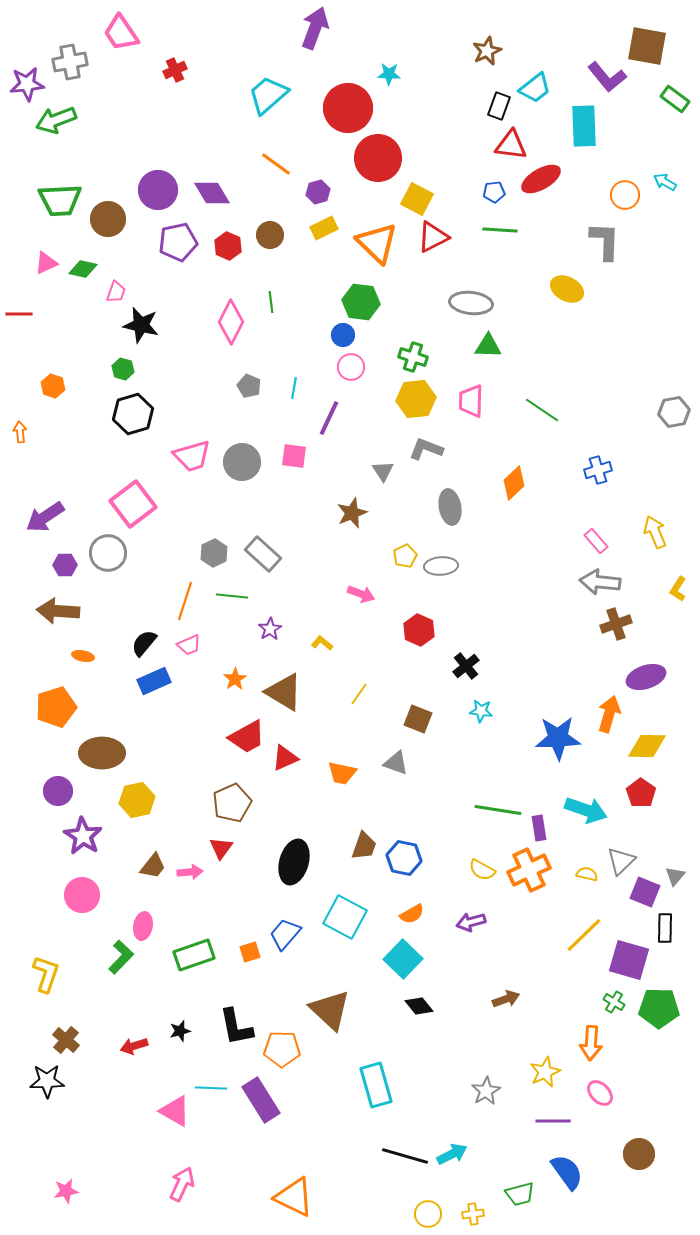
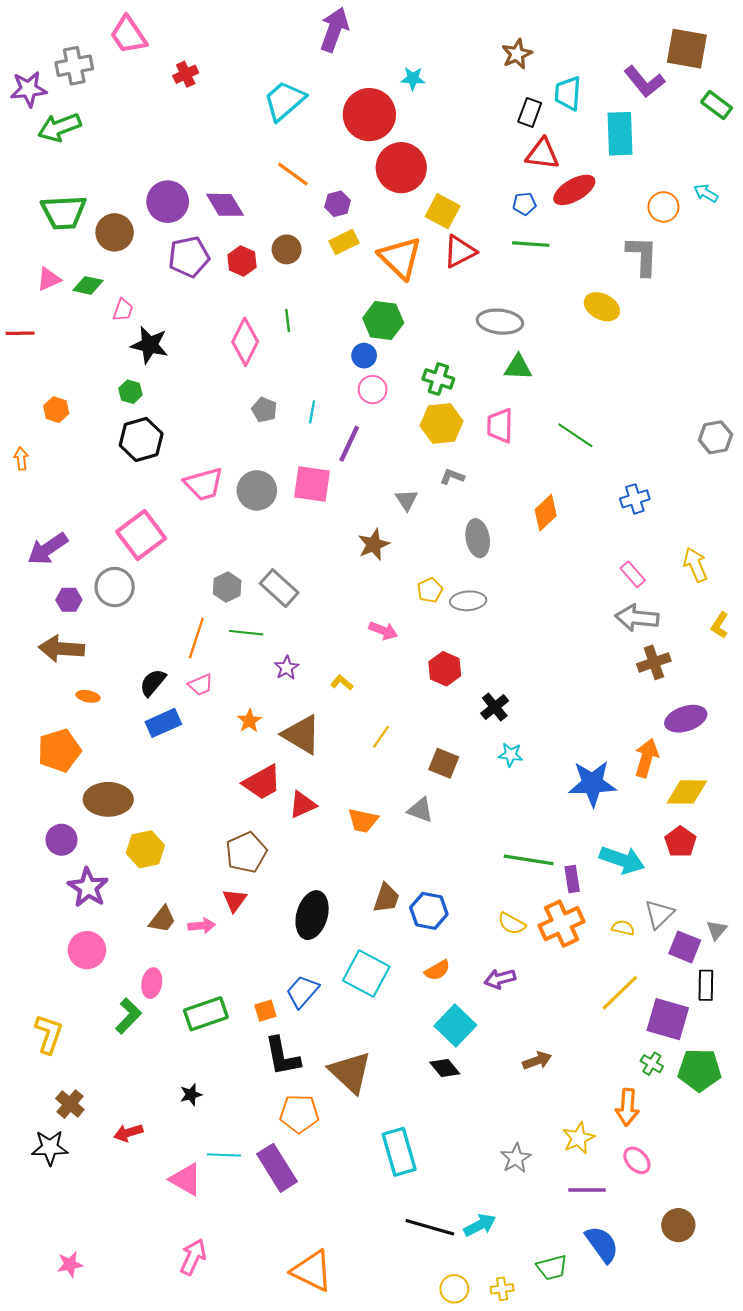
cyan trapezoid: (535, 88) -> (568, 93), turned 132
gray L-shape: (426, 449) -> (452, 477), size x0.7
pink square: (294, 456) -> (312, 484), size x1.4
cyan square: (403, 959) -> (455, 1026), moved
black L-shape: (236, 1027) -> (282, 1056), moved
red arrow: (134, 1046) -> (128, 1133), moved

